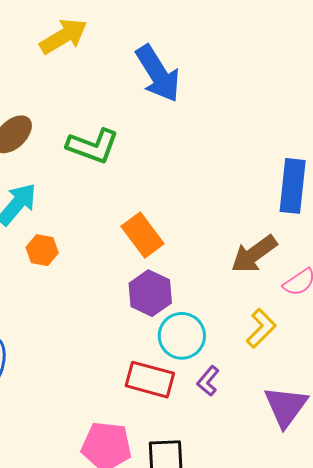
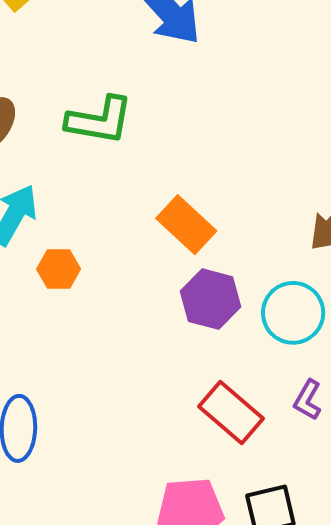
cyan circle: (182, 336) -> (293, 313), moved
red rectangle: (150, 380) -> (231, 412), turned 36

